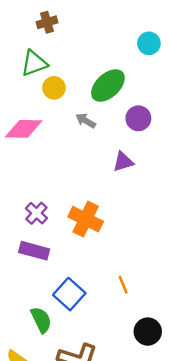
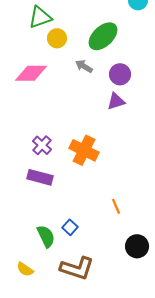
purple circle: (138, 118) -> (120, 74), moved
blue square: (69, 294) -> (70, 227), moved, size x0.6

